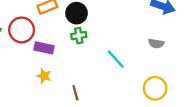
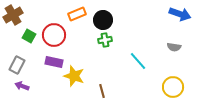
purple rectangle: (44, 48) -> (54, 62), moved
yellow star: (44, 76) -> (74, 76), size x1.5

